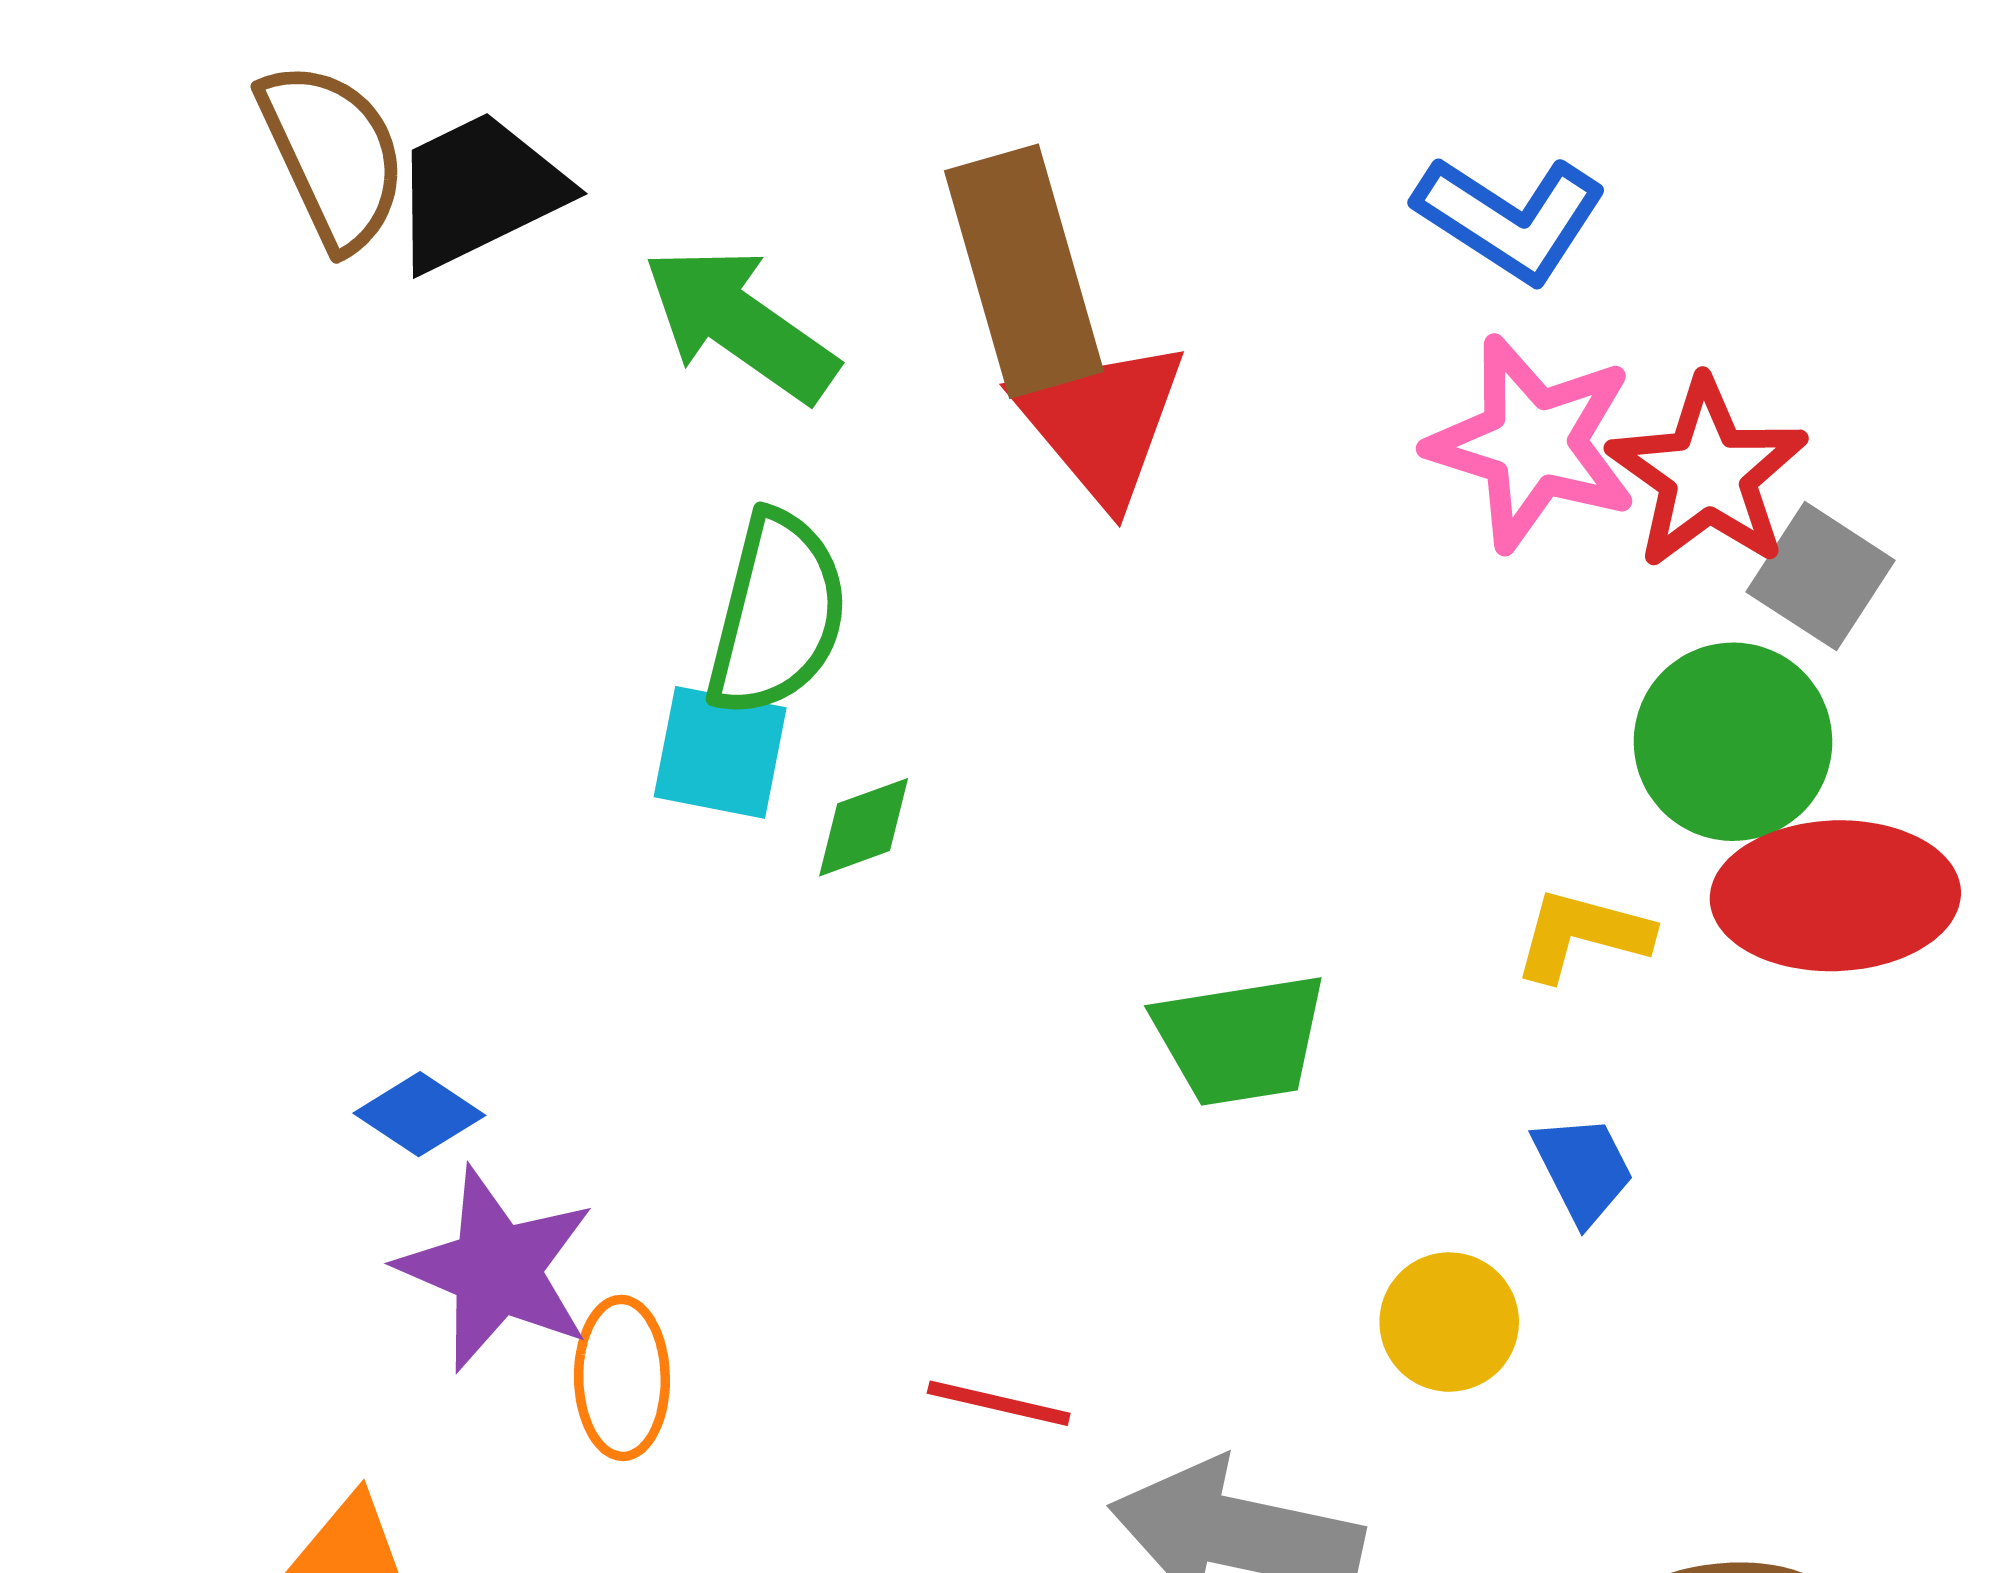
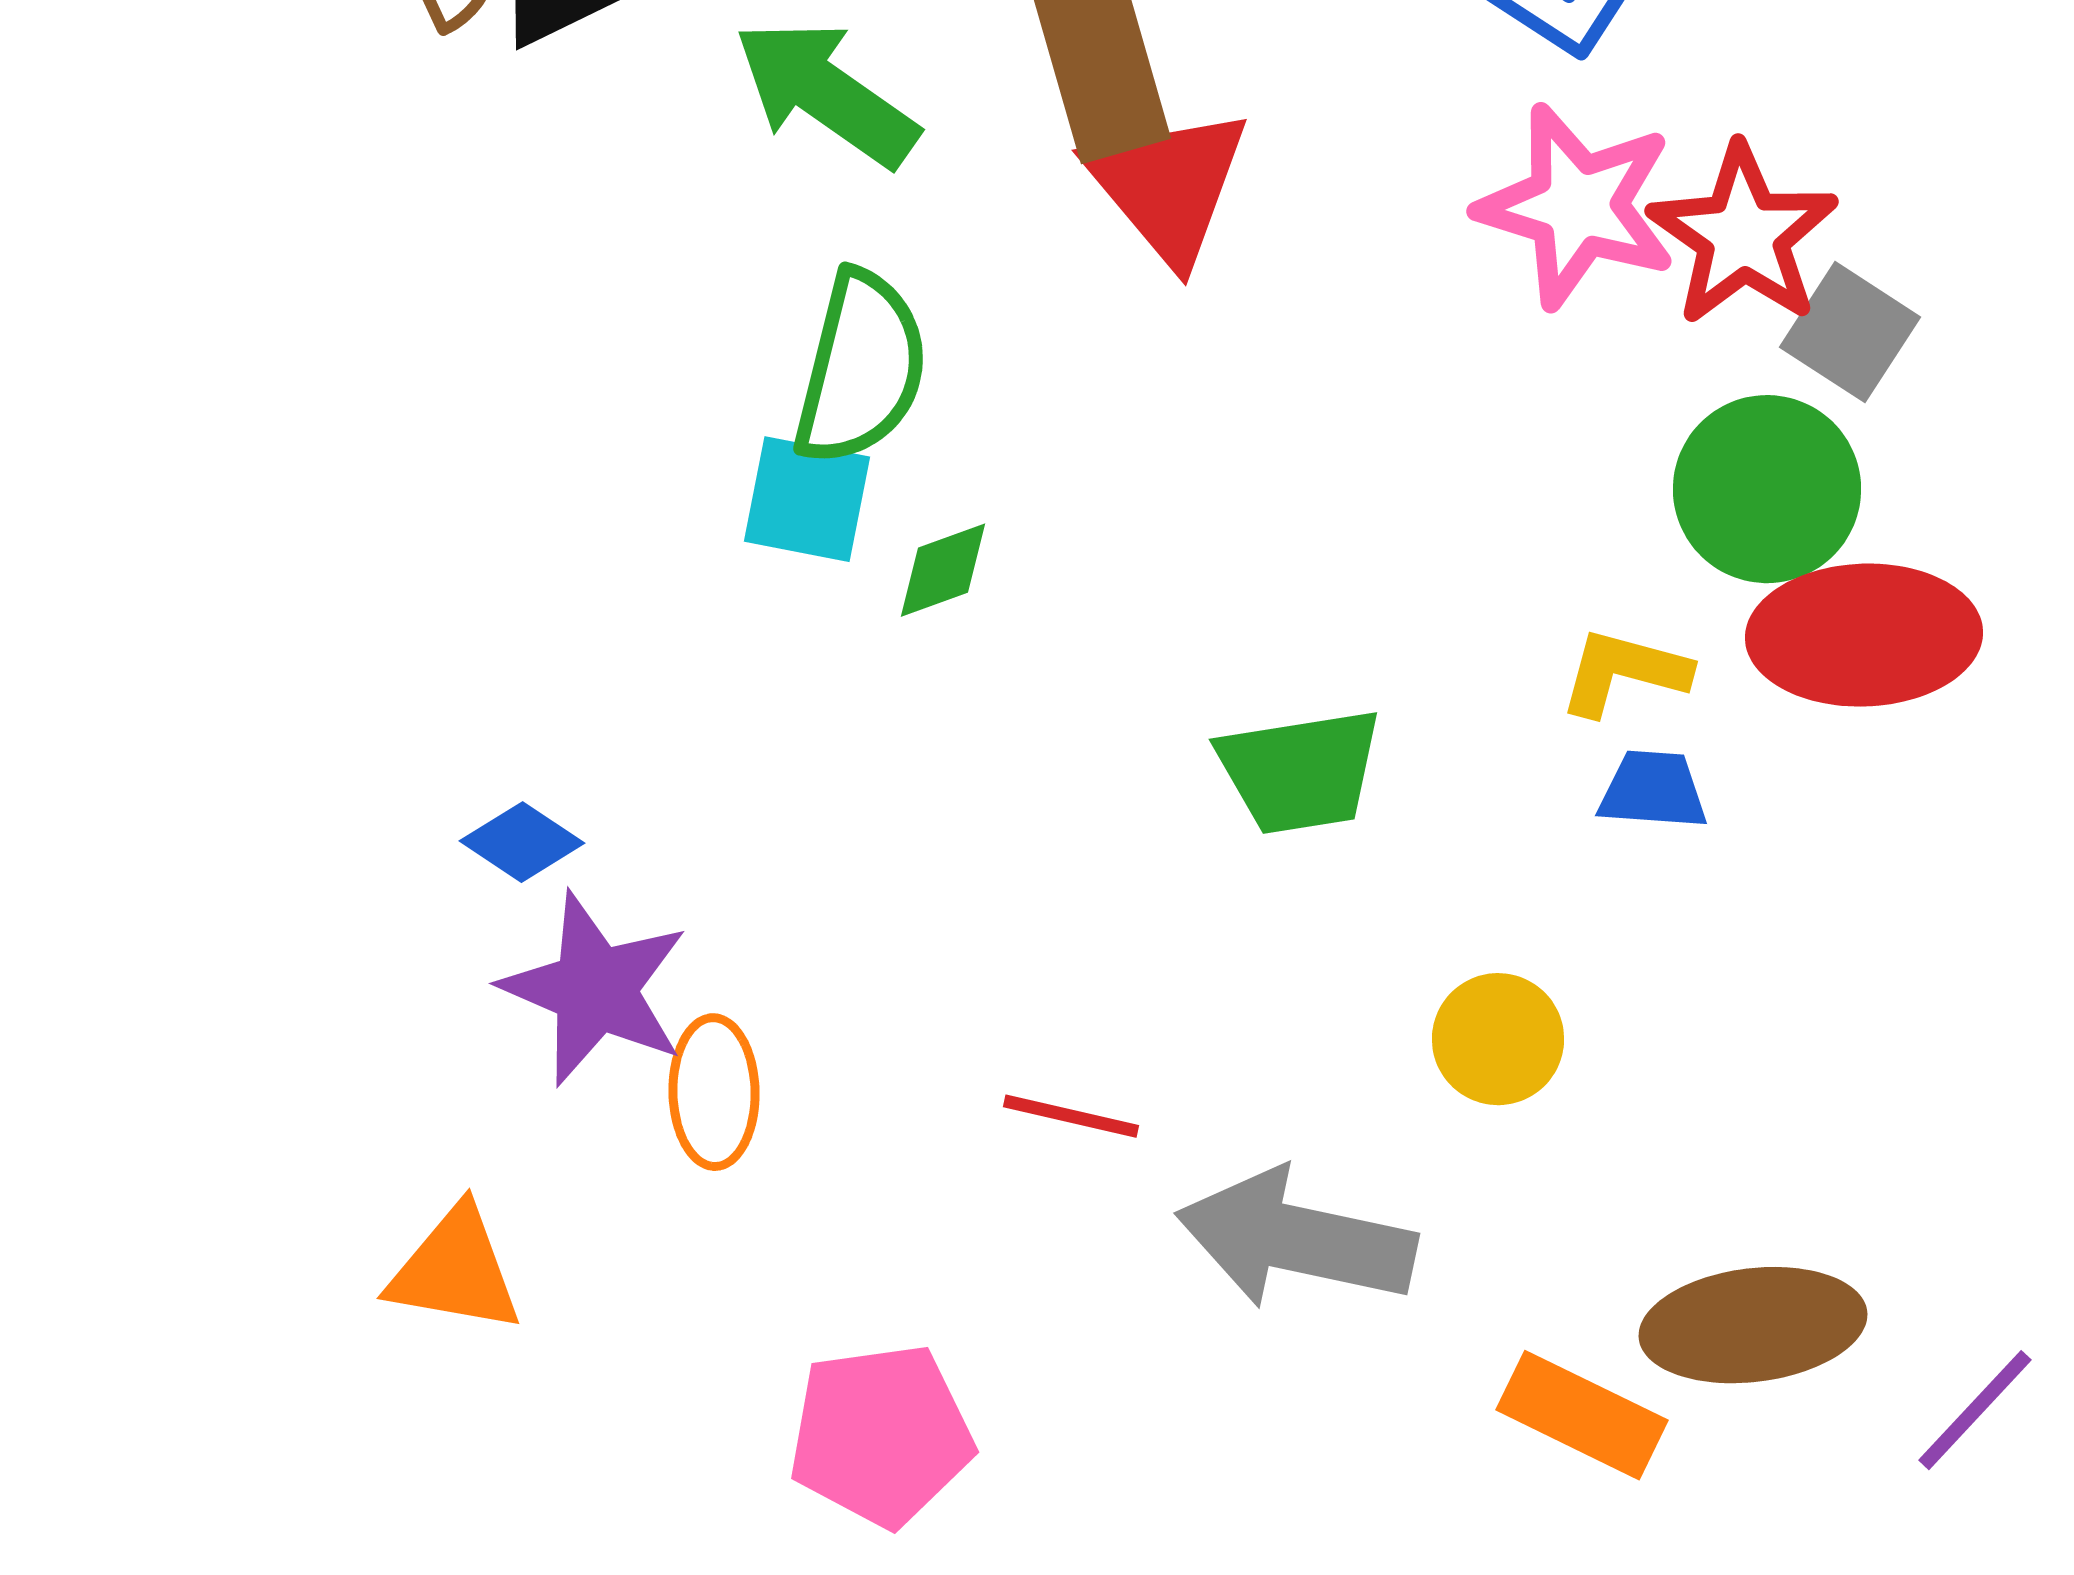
blue trapezoid: (1583, 1169) -> (1653, 790), moved, turned -59

